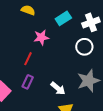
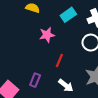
red line: (28, 59) -> (59, 60), moved

